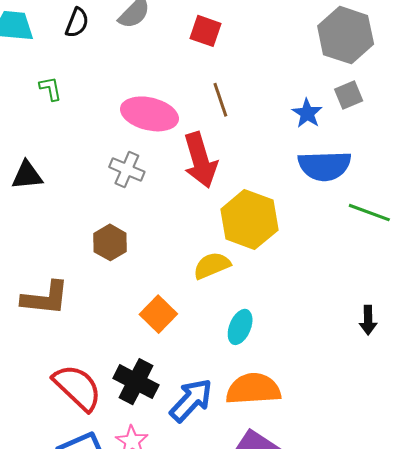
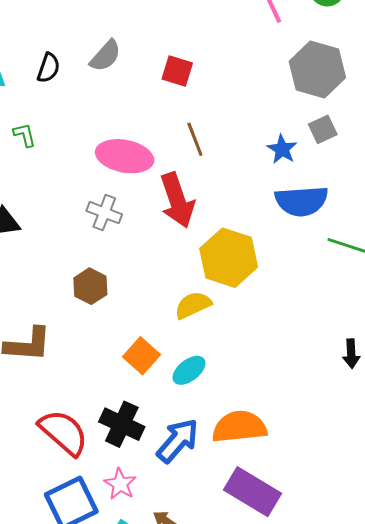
cyan ellipse: (240, 327) -> (189, 370), moved, turned 32

